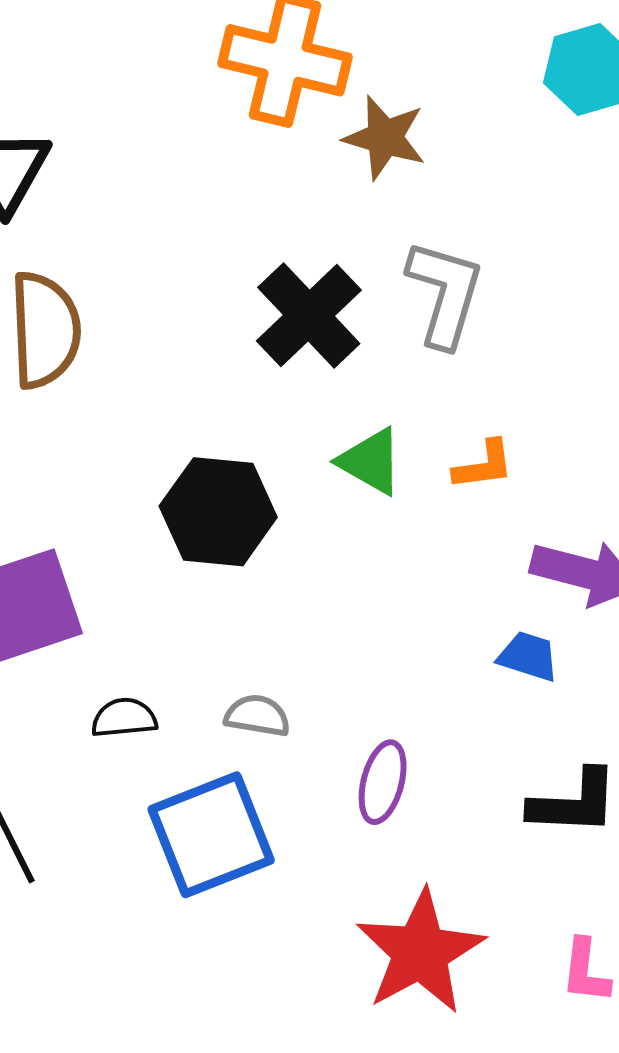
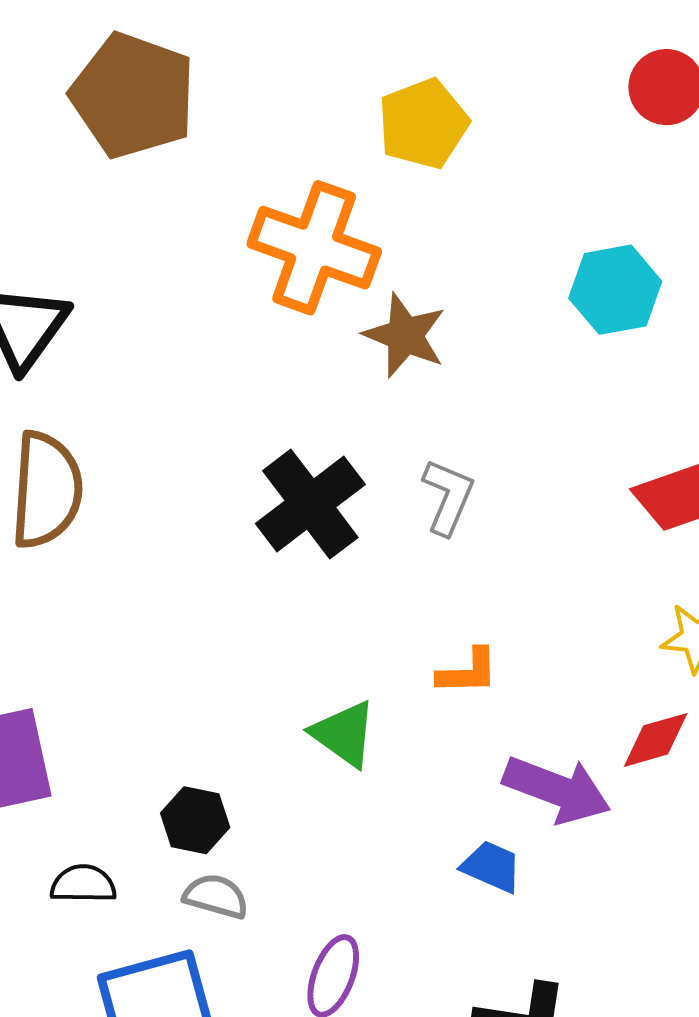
gray L-shape: (445, 293) -> (448, 497), size x0.7
green triangle: (371, 461) -> (344, 734), moved
black hexagon: (218, 512) -> (195, 820), moved, size x0.6

